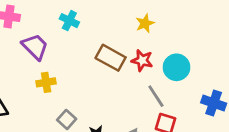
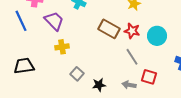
gray line: (156, 96) -> (132, 57), moved

